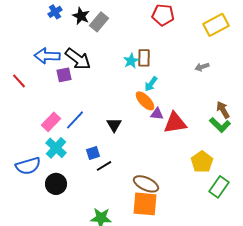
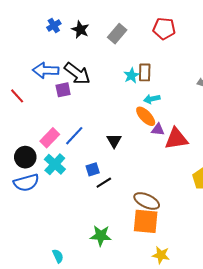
gray rectangle: (99, 22) -> (117, 34), moved
cyan arrow: (151, 84) -> (152, 99), turned 42
black circle: (56, 184) -> (25, 157), moved

